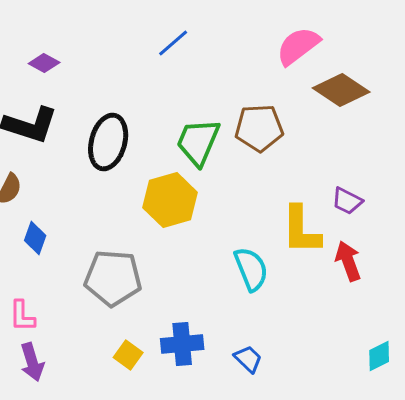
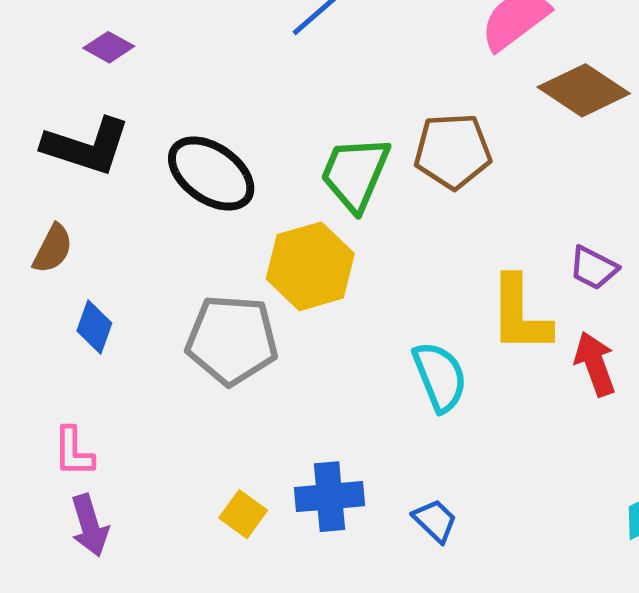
black ellipse: (108, 142) -> (211, 173), turned -70
gray pentagon: (113, 278) -> (232, 340), moved

